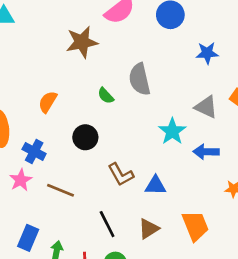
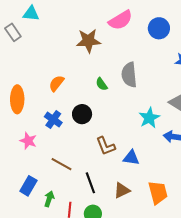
blue cross: (34, 152) -> (53, 120), moved
pink star: (21, 180) -> (28, 141), turned -30
brown line: (60, 190) -> (61, 164), moved

